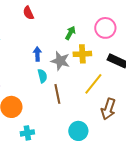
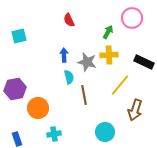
red semicircle: (28, 13) -> (69, 20), moved
pink circle: (105, 28) -> (132, 18), moved
green arrow: (70, 33) -> (108, 32), moved

